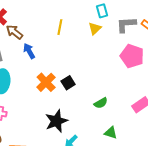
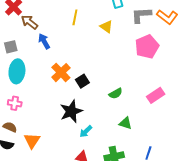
yellow triangle: (95, 28) -> (106, 27), moved, turned -40
pink pentagon: (132, 56) -> (147, 47), turned 30
black square: (68, 83) -> (82, 81), moved

